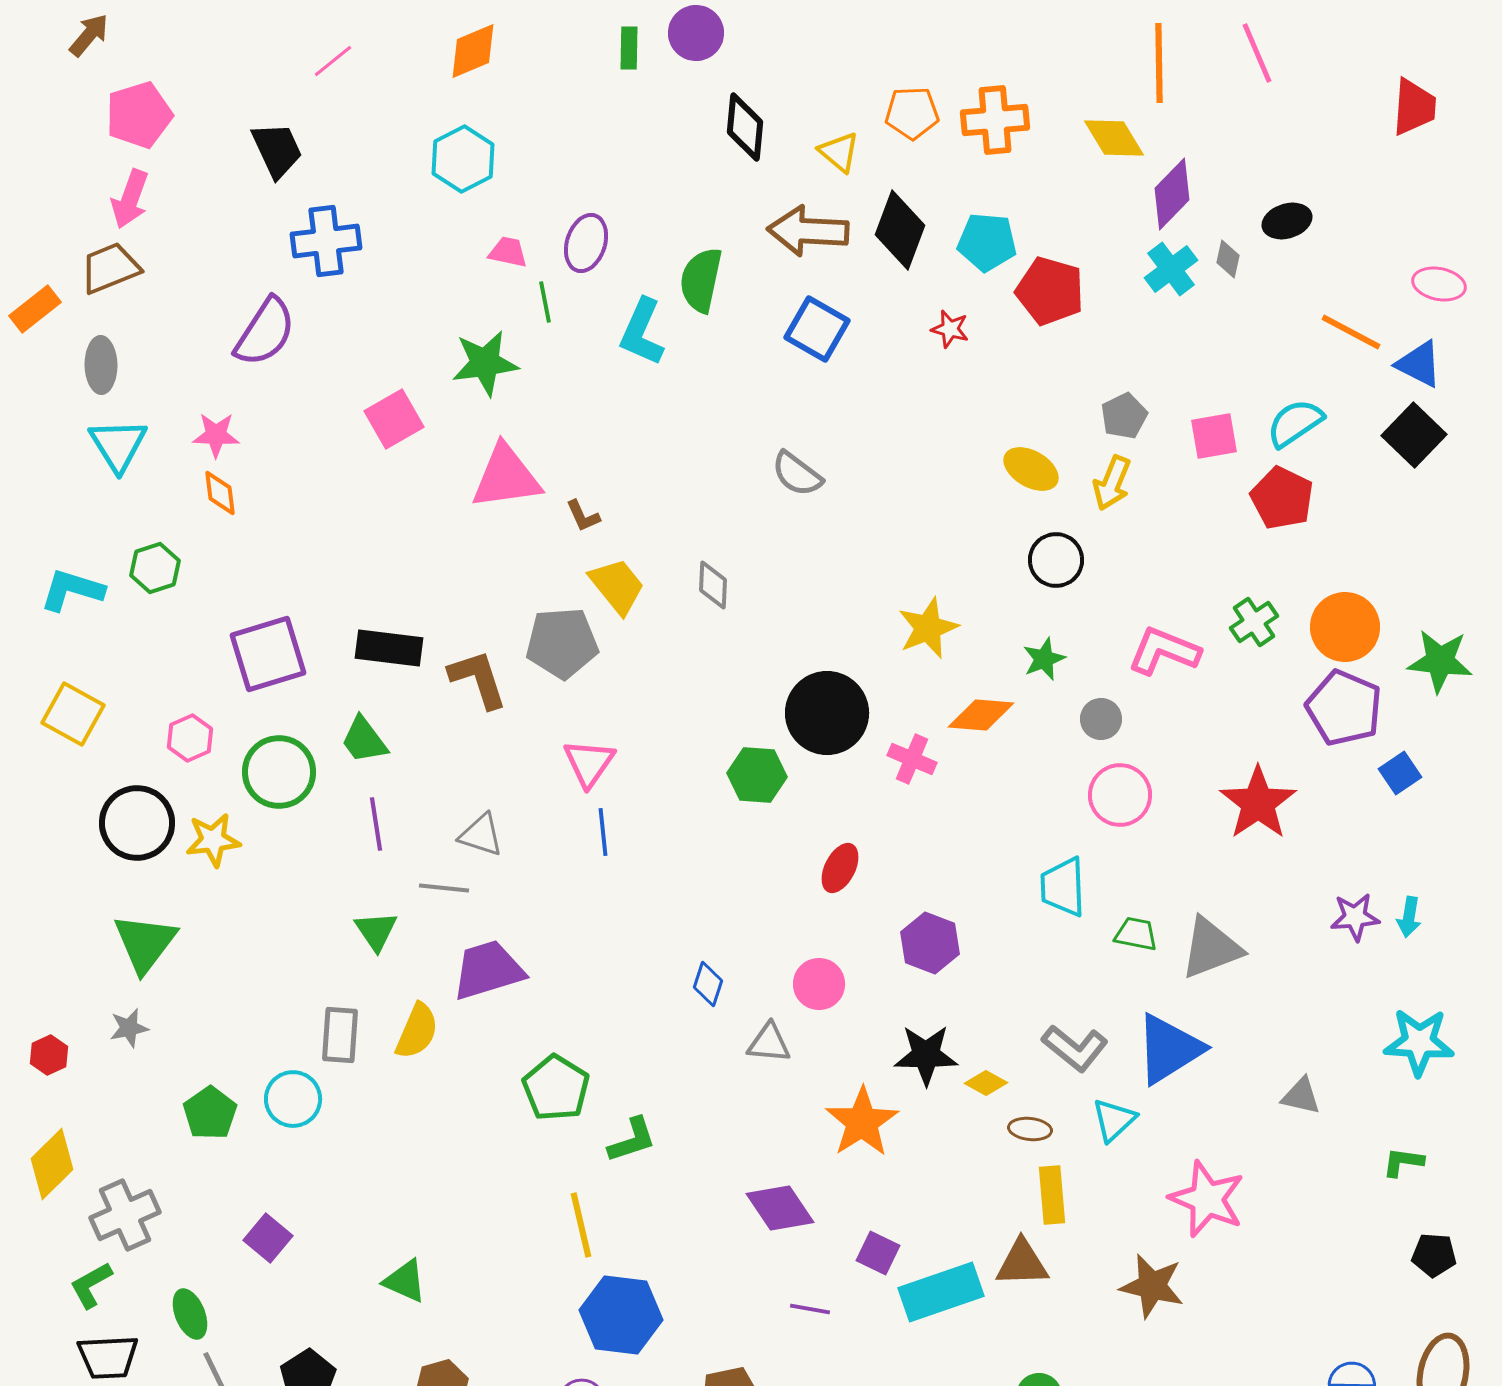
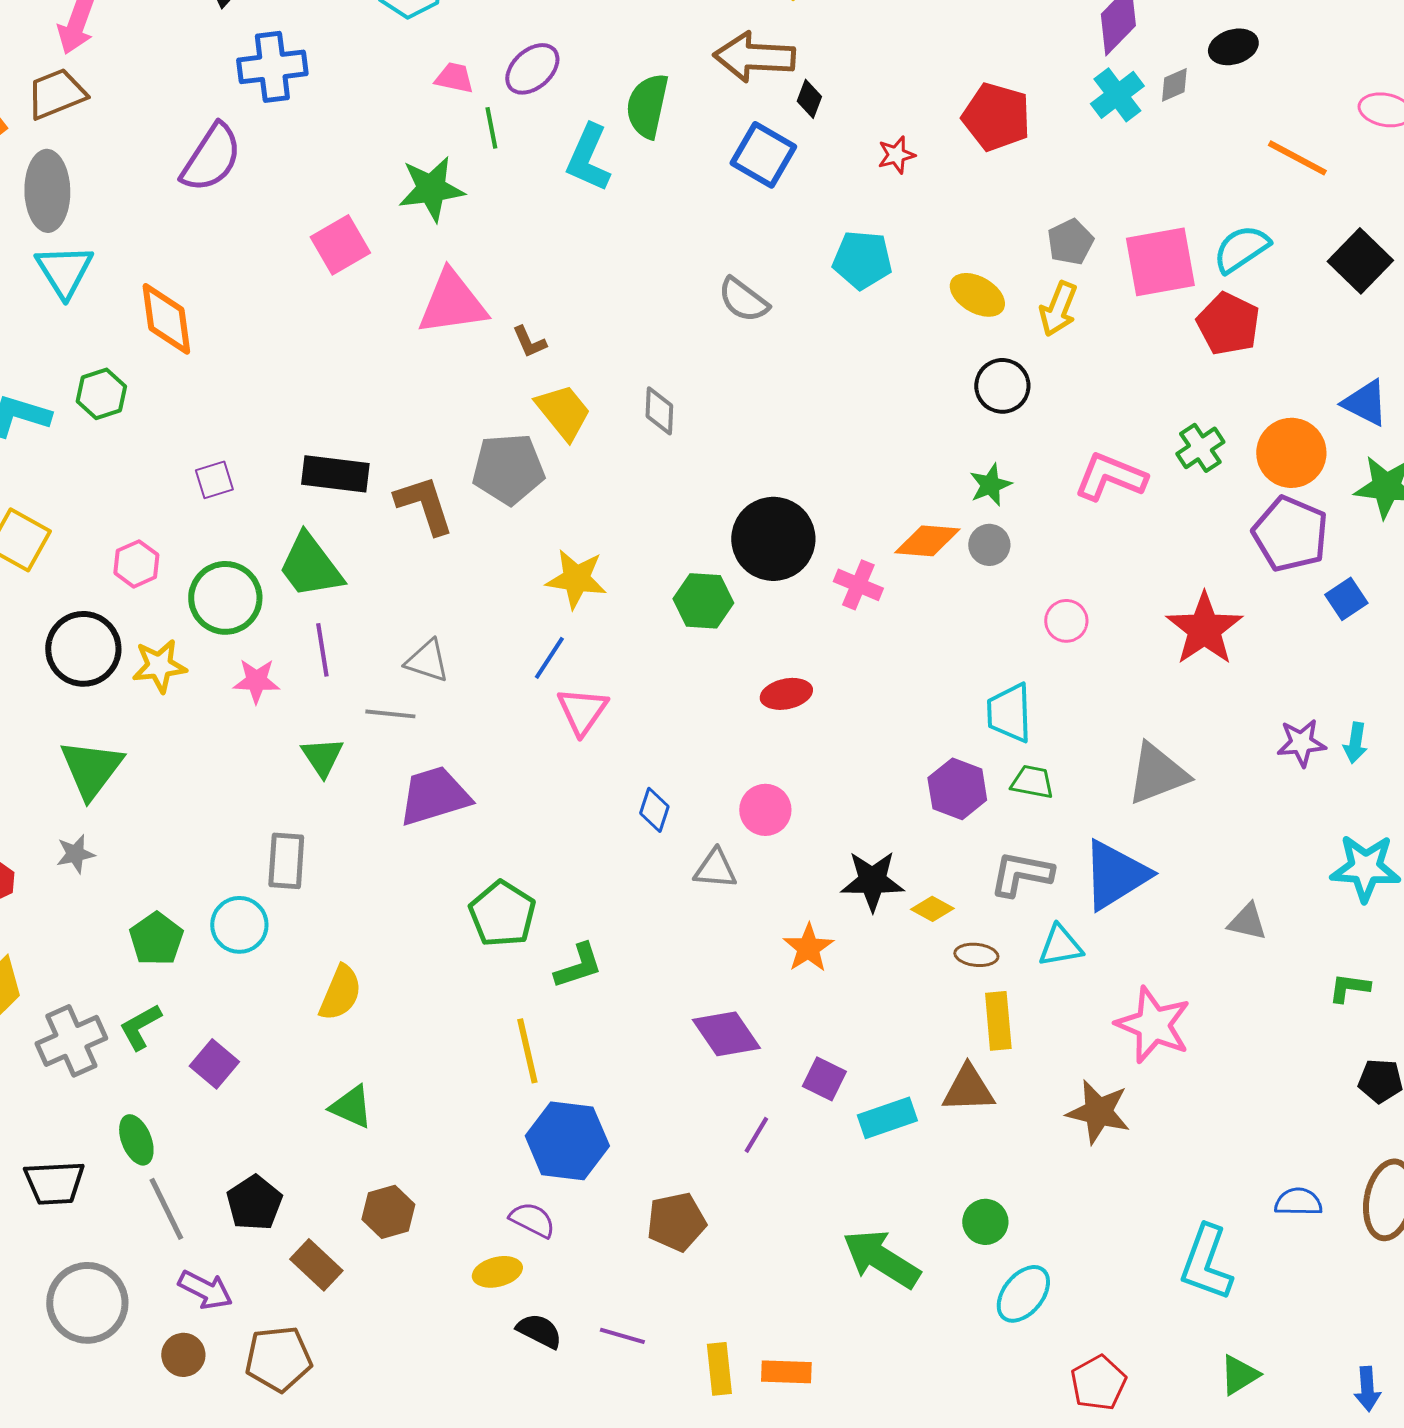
black diamond: (900, 230) -> (809, 99), moved, size x0.5
cyan pentagon: (987, 242) -> (862, 260), moved
purple ellipse: (586, 243) -> (532, 69), turned 30
gray diamond: (1228, 259) -> (1174, 85), turned 54
red star: (950, 329) -> (896, 155), turned -30
blue triangle: (1419, 364) -> (1365, 403), moved
gray ellipse: (101, 365) -> (47, 191), size x1.4
pink star: (216, 435) -> (256, 681), moved
pink square: (1214, 436) -> (1160, 262), size x1.5
orange diamond: (220, 493) -> (166, 319), size x1.6
yellow star: (928, 628) -> (576, 579), moved, turned 30
purple square: (268, 654) -> (214, 480), size x0.5
gray circle: (1101, 719) -> (989, 545), moved
green trapezoid: (364, 740) -> (310, 566), size x1.4
pink triangle: (589, 763) -> (582, 711), moved
pink circle: (1120, 795) -> (1066, 621), size x0.7
blue line: (603, 832) -> (549, 658), turned 39
red ellipse: (840, 868) -> (786, 694), turned 51
green trapezoid: (1136, 934) -> (1032, 782), moved
purple hexagon: (930, 943) -> (957, 789), moved
yellow semicircle: (417, 1031) -> (340, 993), moved
gray L-shape: (1075, 1048) -> (1021, 874), turned 152
cyan triangle: (1114, 1120) -> (1060, 946), turned 33
orange star: (862, 1122) -> (808, 948), size x0.7
green L-shape: (91, 1285) -> (140, 1027), moved
cyan rectangle: (941, 1292) -> (887, 1118), size x0.7
purple line: (810, 1309) -> (756, 1135), turned -69

